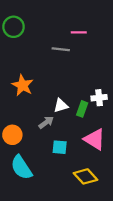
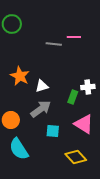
pink line: (79, 32) -> (74, 37), moved
white triangle: (61, 106) -> (42, 86), moved
gray arrow: (46, 122) -> (41, 109), size x1.5

